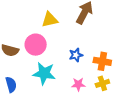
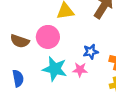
pink star: (78, 84) -> (80, 70), moved

